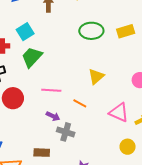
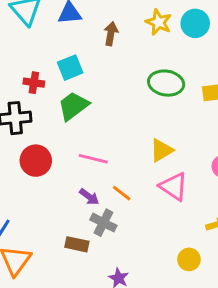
orange line: (80, 103) -> (122, 193), moved
pink triangle: (119, 112) -> (174, 186), moved
brown rectangle: (42, 153) -> (77, 244), moved

